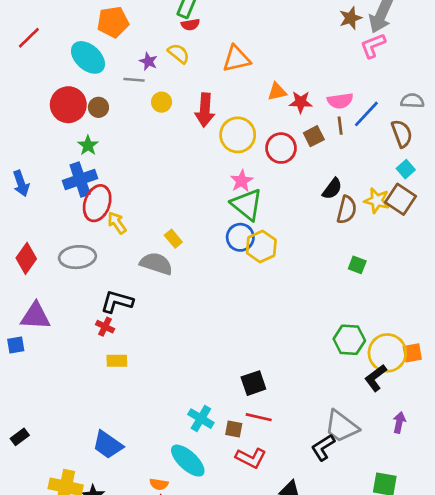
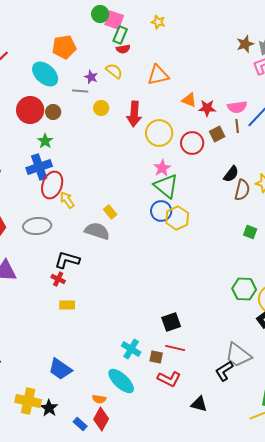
orange triangle: (277, 92) -> (189, 100), turned 35

